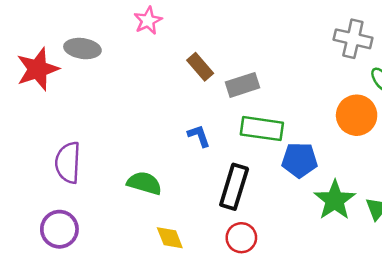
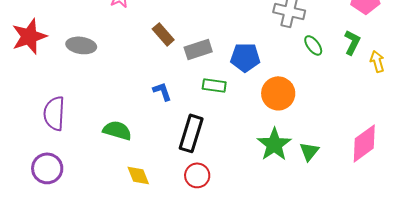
gray ellipse: (82, 49) -> (81, 45), moved
orange circle: (357, 115) -> (278, 93), moved
green rectangle: (262, 129) -> (214, 85), size x0.7
blue pentagon: (300, 160) -> (245, 57), moved

